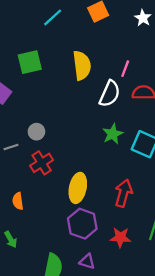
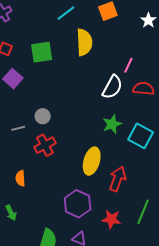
yellow semicircle: (82, 65) -> (84, 42), moved
yellow ellipse: (78, 188) -> (92, 161), moved

